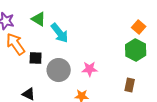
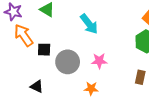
cyan arrow: (60, 33) -> (89, 24), moved

